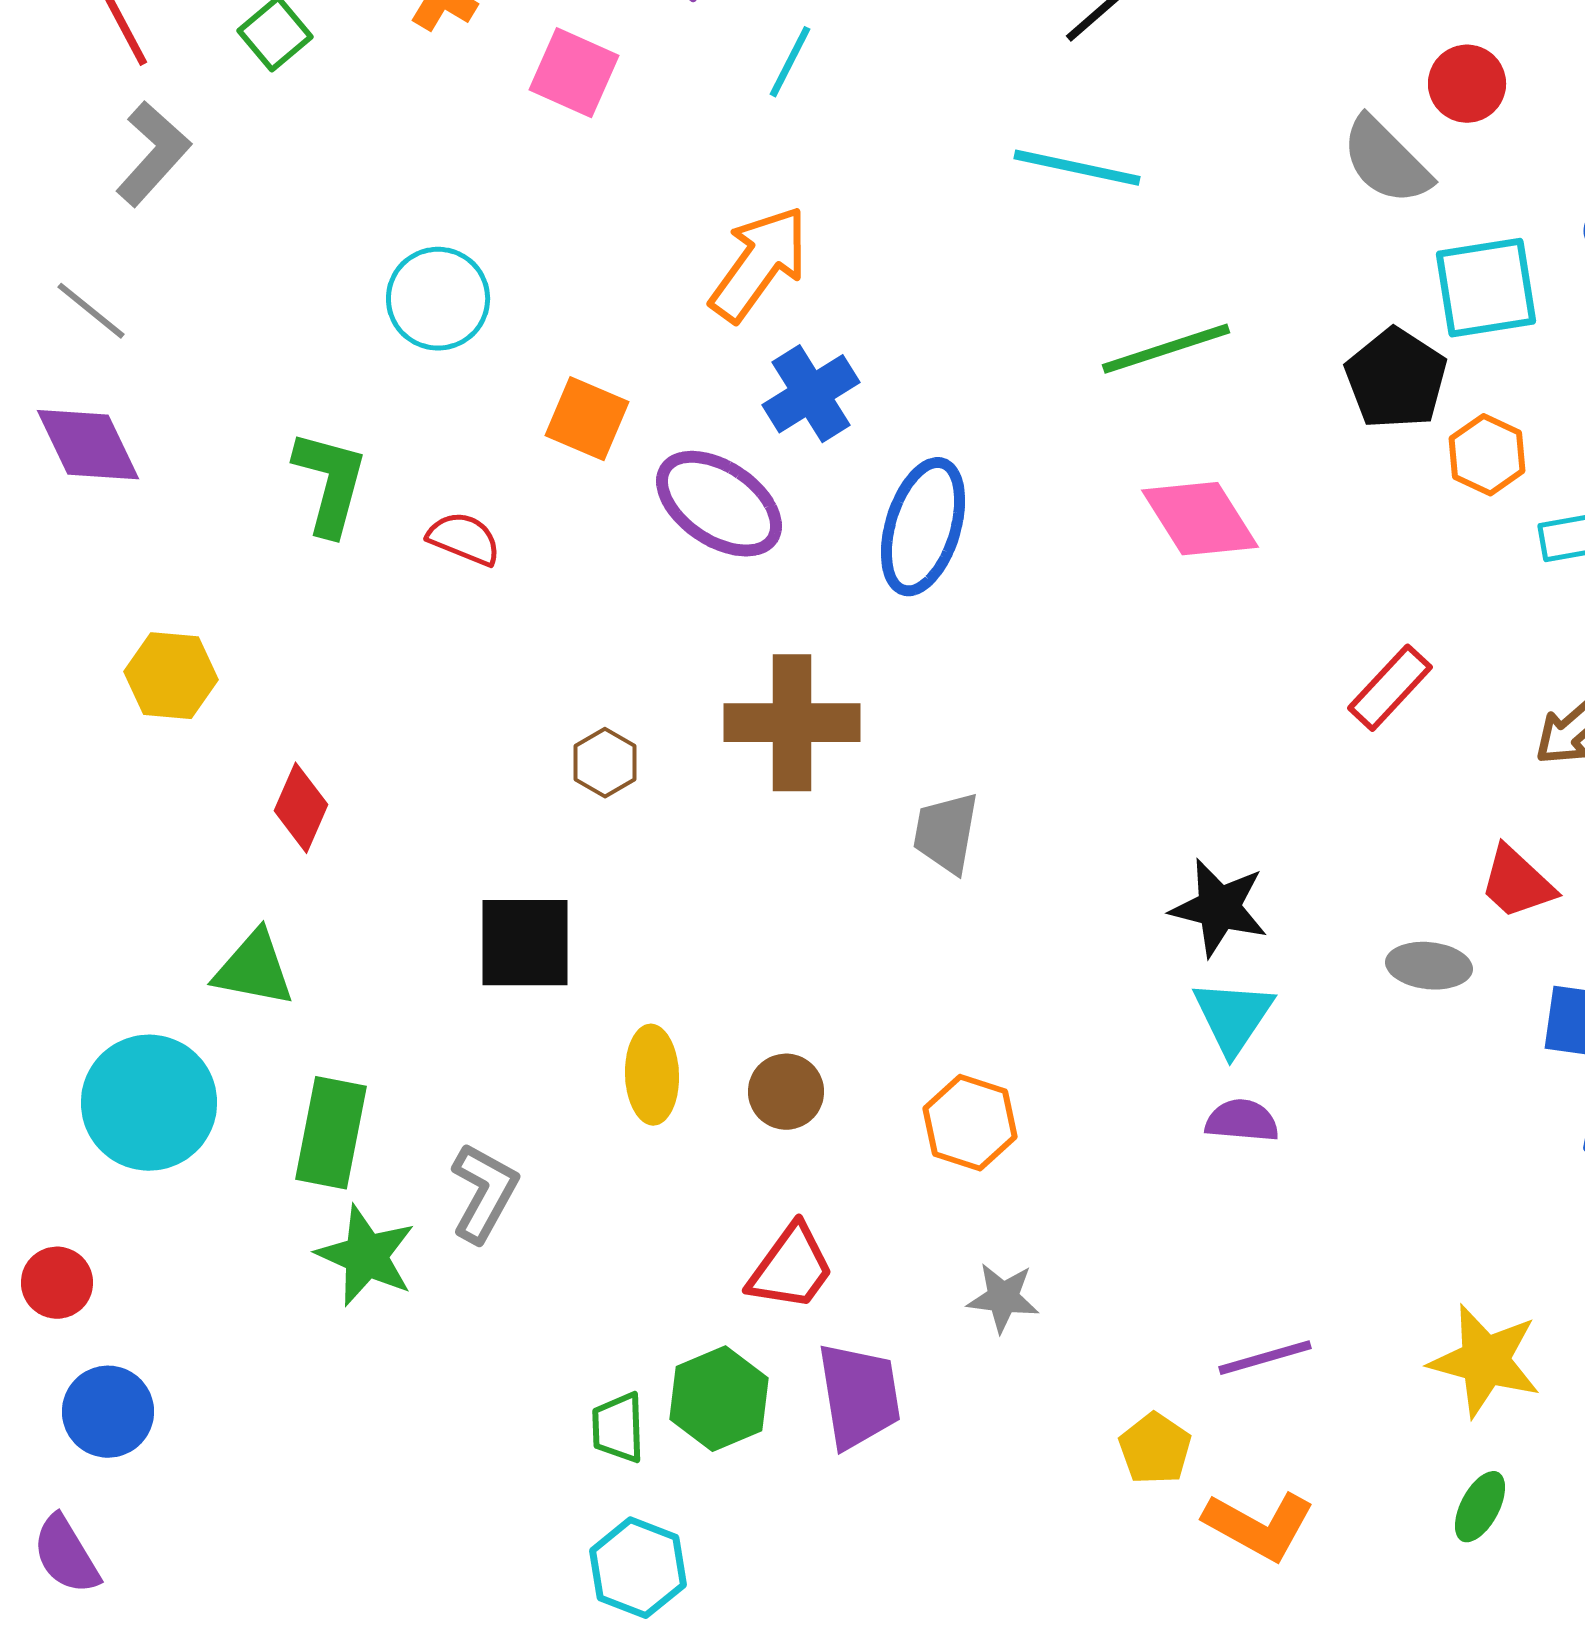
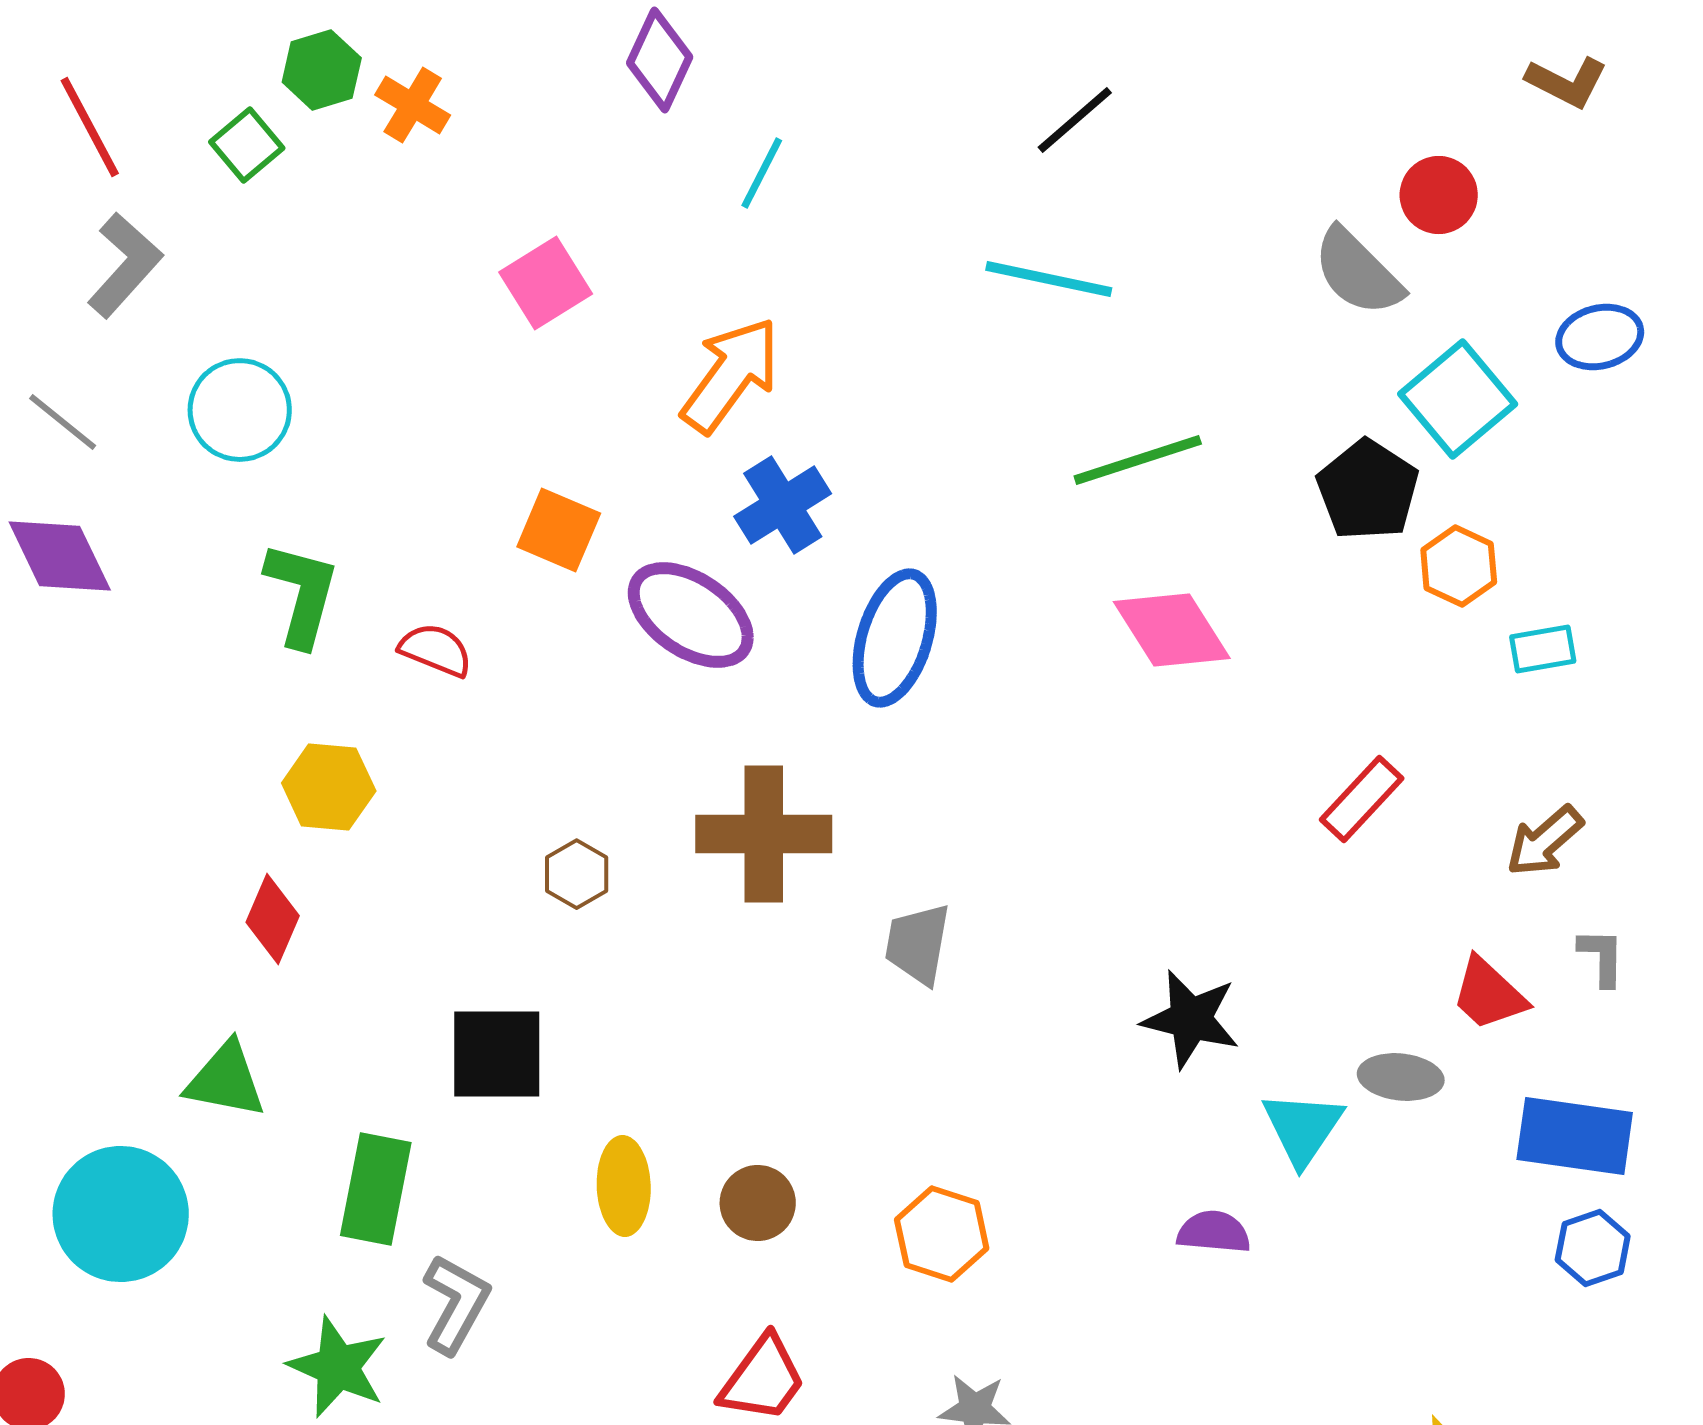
pink square: (574, 73) -> (546, 283), moved, turned 34
cyan square: (1486, 288) -> (1458, 399), turned -31
cyan circle: (438, 299) -> (240, 410), moved
yellow hexagon: (171, 676) -> (329, 787), moved
cyan triangle: (1233, 1017) -> (1303, 1128), moved
green rectangle: (331, 1133) -> (376, 1189), moved

